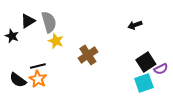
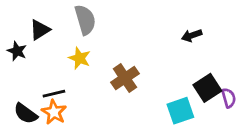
gray semicircle: (49, 22) -> (85, 20), moved
purple semicircle: (161, 69) -> (229, 98), turned -80
cyan square: (144, 83) -> (180, 111), moved

